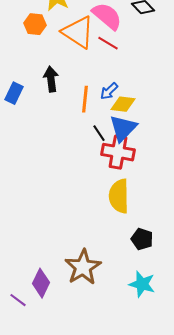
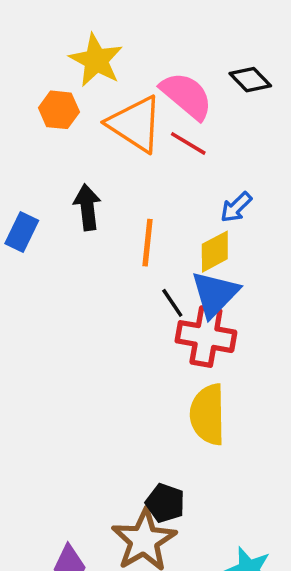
blue arrow: (109, 91) -> (236, 207), moved
yellow diamond: (123, 104) -> (215, 252), turned -35
black pentagon: (142, 239) -> (165, 503), moved

